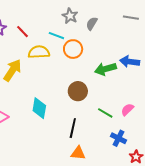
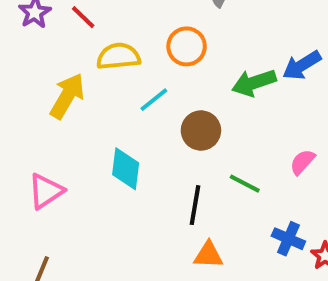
cyan line: (56, 36) -> (154, 100), moved, turned -56
blue arrow: (130, 62) -> (302, 65), turned -36
green line: (105, 113) -> (245, 184), moved
blue cross: (119, 138) -> (288, 239), moved

